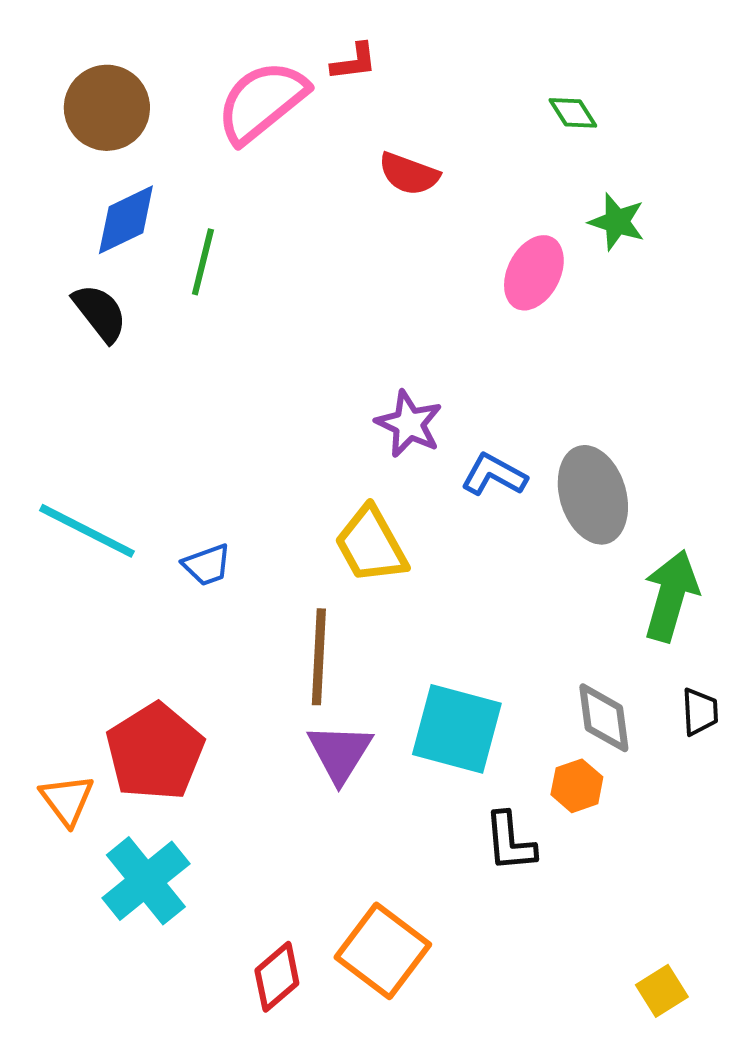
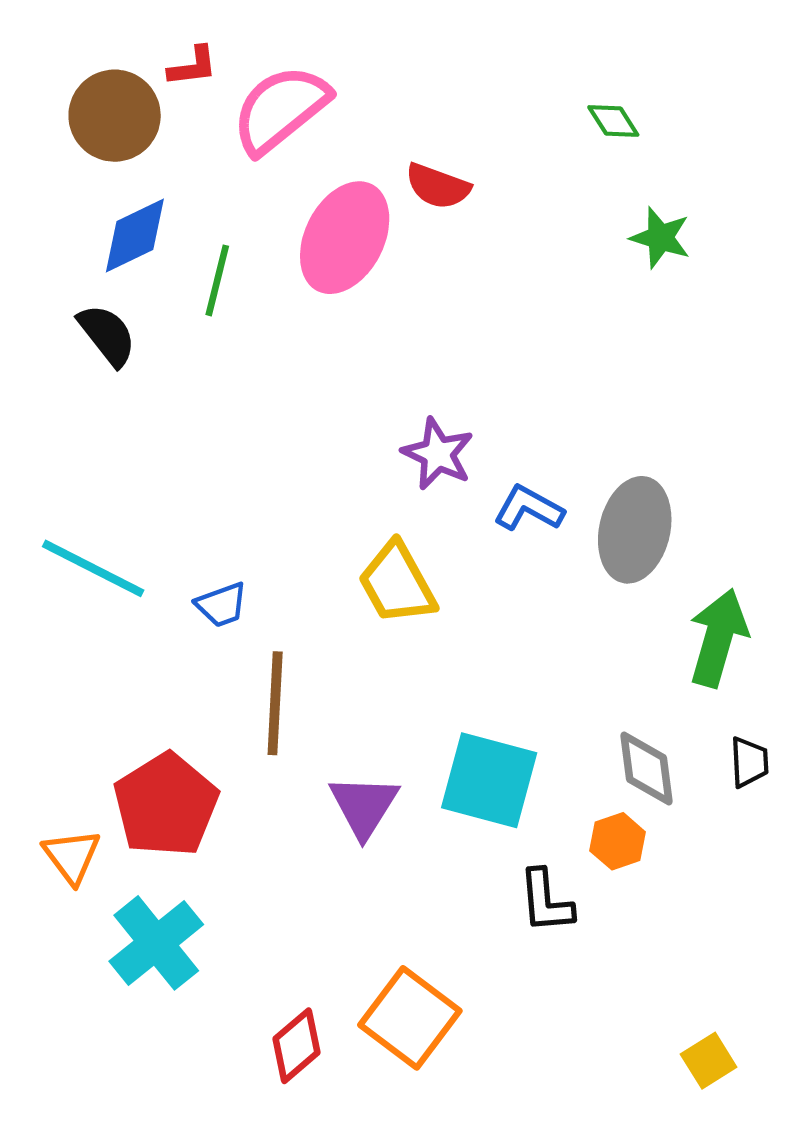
red L-shape: (354, 62) -> (193, 66), moved
pink ellipse: (534, 273) -> (345, 238), moved, size x1.4
gray ellipse: (593, 495) -> (635, 530), turned 30
brown line: (319, 657) -> (275, 703), moved

